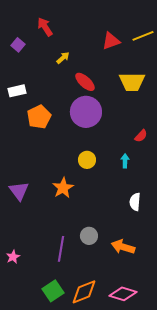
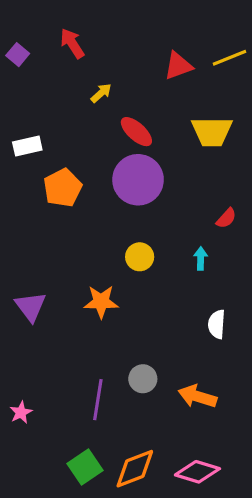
purple square: (18, 45) -> (18, 55), moved
orange star: (63, 188) -> (101, 302), turned 30

